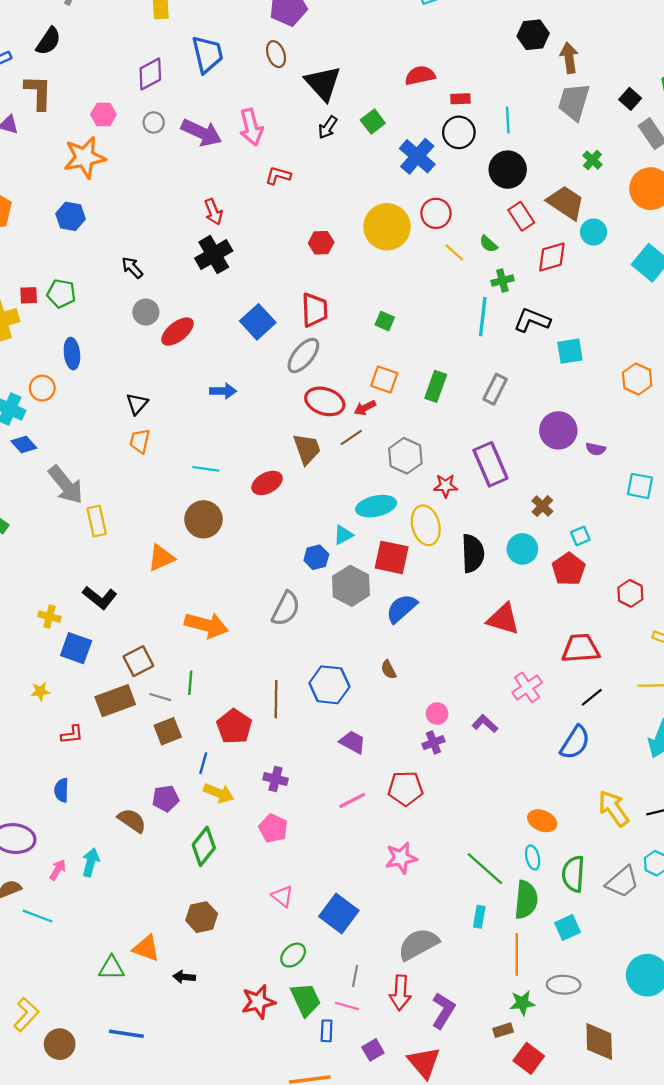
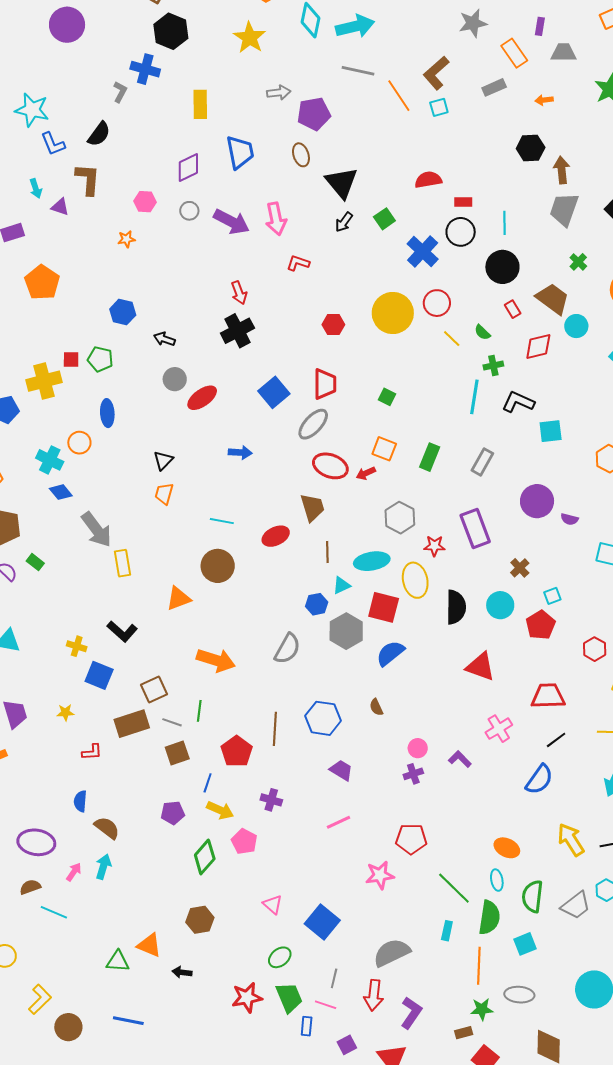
orange star: (85, 157) -> (126, 239), size x0.5
blue hexagon: (71, 216) -> (123, 312), moved
red rectangle: (521, 216) -> (513, 309), size x0.7
black arrow: (132, 268) -> (164, 339), turned -30
brown line: (351, 437) -> (327, 552), moved, turned -60
red pentagon: (405, 788) -> (411, 839), moved
brown semicircle: (132, 821) -> (107, 828), moved
pink pentagon: (273, 828) -> (244, 842), moved

